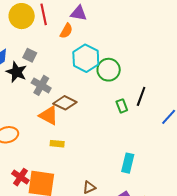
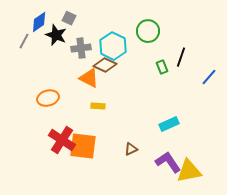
cyan hexagon: (86, 58) -> (113, 46), moved
gray cross: (41, 85) -> (81, 48), turned -36
cyan rectangle: (128, 163) -> (169, 124), turned 54
red cross: (20, 177) -> (62, 140), size x1.5

